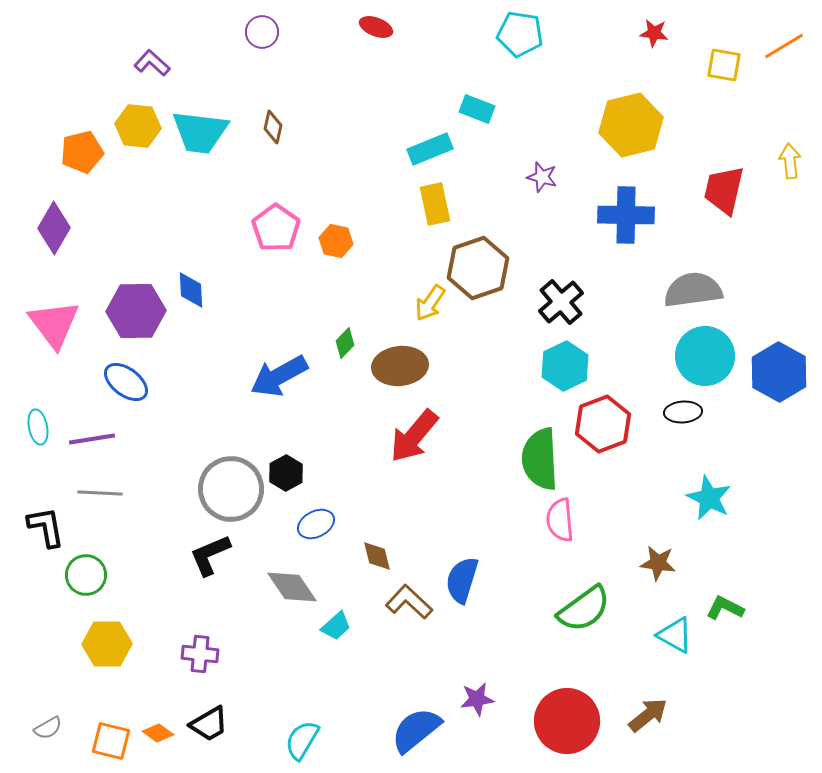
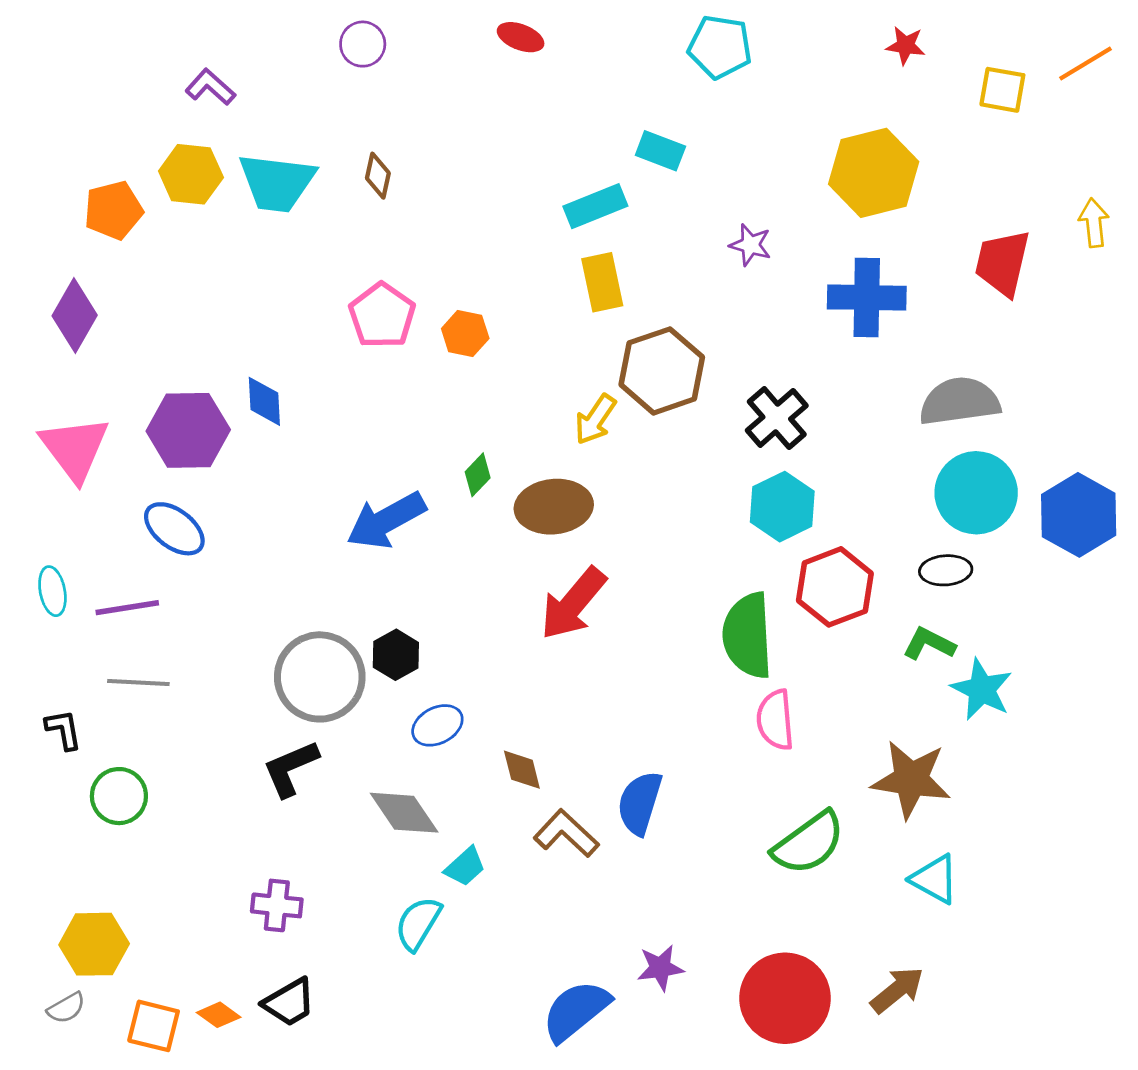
black L-shape: (46, 527) -> (64, 730), size x0.7
brown star: (658, 563) -> (911, 779), size x1.6
green L-shape: (725, 608) -> (929, 644), moved
yellow hexagon: (107, 644) -> (94, 944), moved
cyan semicircle: (302, 740) -> (418, 923), moved

